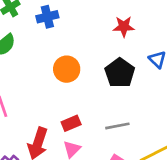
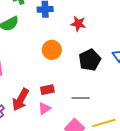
red star: (124, 27) -> (78, 24), moved

